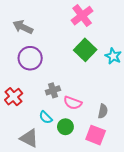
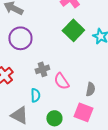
pink semicircle: (73, 103) -> (61, 81), turned 36
cyan semicircle: (46, 117) -> (35, 95), turned -136
green circle: (65, 127) -> (54, 118), moved

